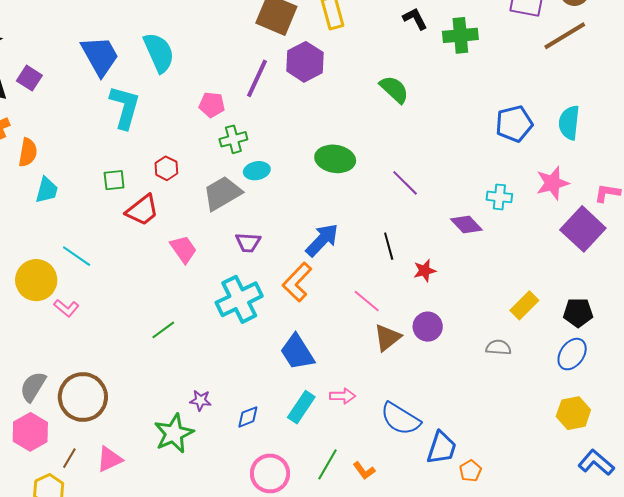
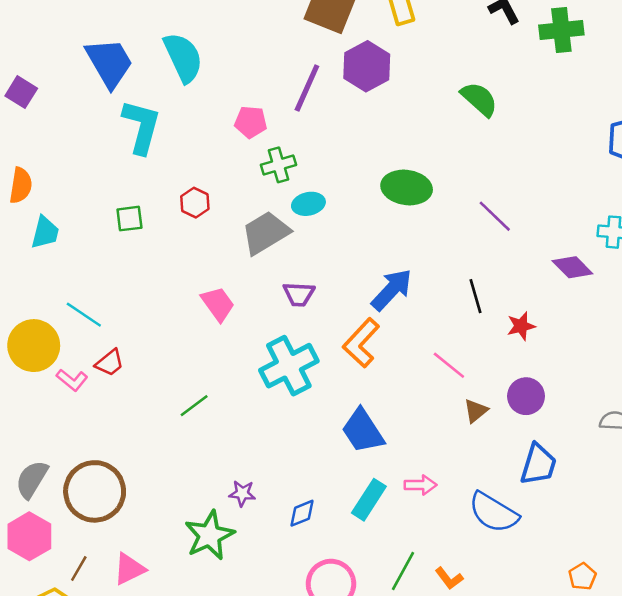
red trapezoid: (142, 210) -> (110, 363), moved, size x0.7
brown triangle: (387, 338) -> (476, 411), size x0.7
blue trapezoid: (442, 448) -> (538, 464), moved

